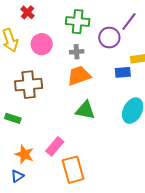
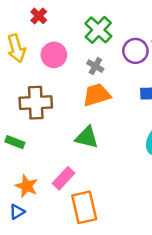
green cross: (78, 22) -> (98, 30), turned 35
gray cross: (77, 52) -> (95, 66), turned 32
green triangle: (85, 110) -> (87, 137), moved

